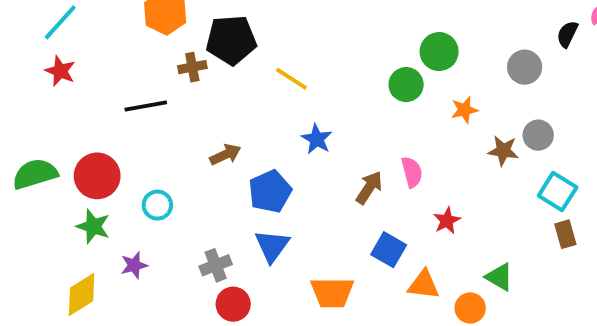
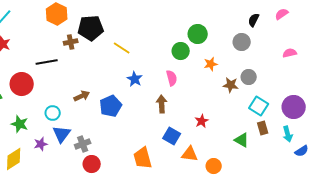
black semicircle: (567, 34) -> (254, 20), moved
brown arrow: (225, 155) -> (82, 96), moved
pink semicircle: (412, 172) -> (172, 78), moved
red circle: (97, 176) -> (22, 84), moved
brown arrow: (369, 188) -> (162, 104), turned -36
blue triangle: (272, 246) -> (62, 134), moved
green triangle: (499, 277) -> (242, 140), moved
orange trapezoid: (332, 292) -> (143, 158), turned 75

